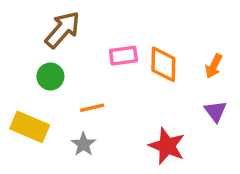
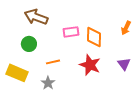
brown arrow: (63, 30) -> (36, 17), turned -110
orange arrow: (214, 66) -> (126, 28), moved
red star: (167, 146) -> (90, 65), moved

